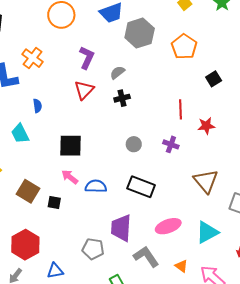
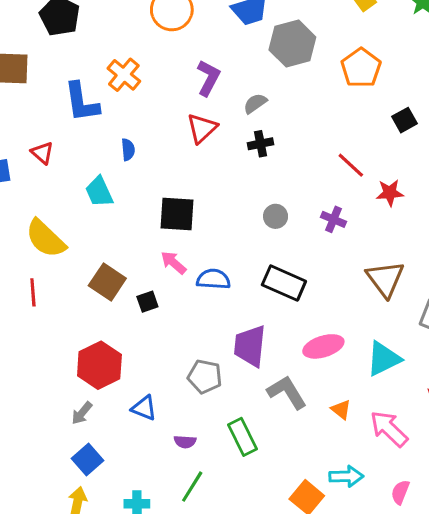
red line: (180, 109) -> (351, 165), turned -48
black square: (54, 203) -> (147, 302), turned -32
blue triangle: (55, 271) -> (144, 408), turned 30

